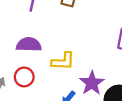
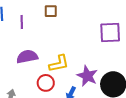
red circle: (24, 77) -> (46, 83), moved

